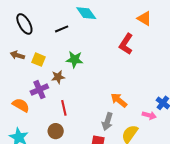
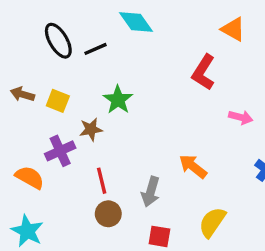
black ellipse: (24, 24) -> (58, 41), moved
green star: (75, 60) -> (118, 100), turned 30
pink arrow: (149, 115) -> (241, 117), moved
gray arrow: (107, 122) -> (151, 192), moved
brown circle: (56, 131) -> (108, 214), moved

